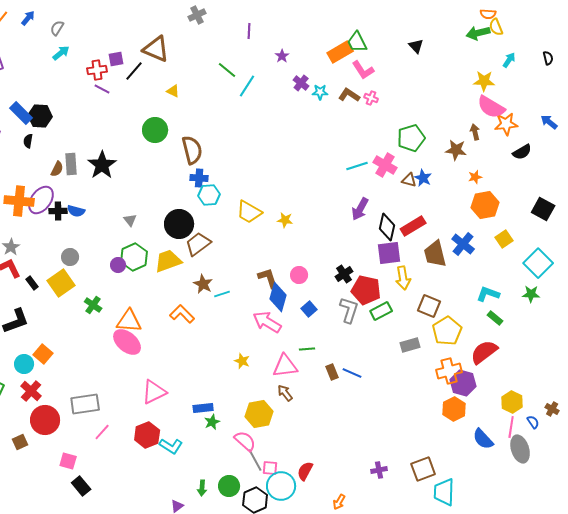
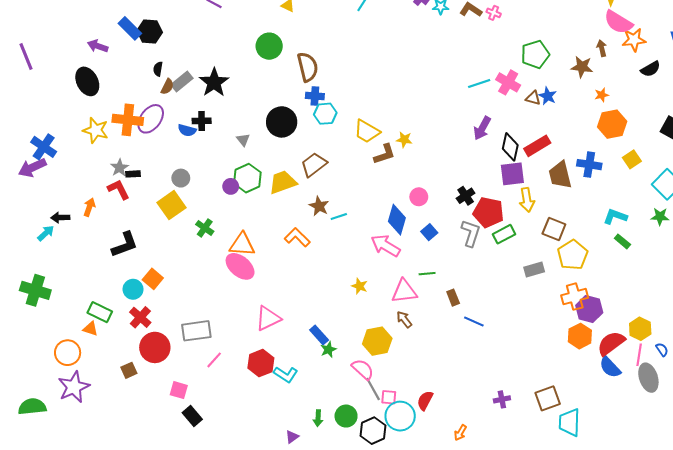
black semicircle: (28, 141) -> (158, 69), moved
gray rectangle: (71, 164) -> (182, 81), turned 55
black cross: (58, 211) -> (202, 121), moved
black circle: (179, 224) -> (282, 122), moved
blue cross: (463, 244) -> (589, 165), turned -30
brown L-shape: (268, 278) -> (385, 154), moved, turned 90
black rectangle: (32, 283) -> (133, 174), moved, turned -56
red semicircle: (484, 352) -> (611, 343), moved
blue line: (352, 373) -> (474, 321), moved
blue rectangle: (203, 408) -> (319, 335), turned 54

